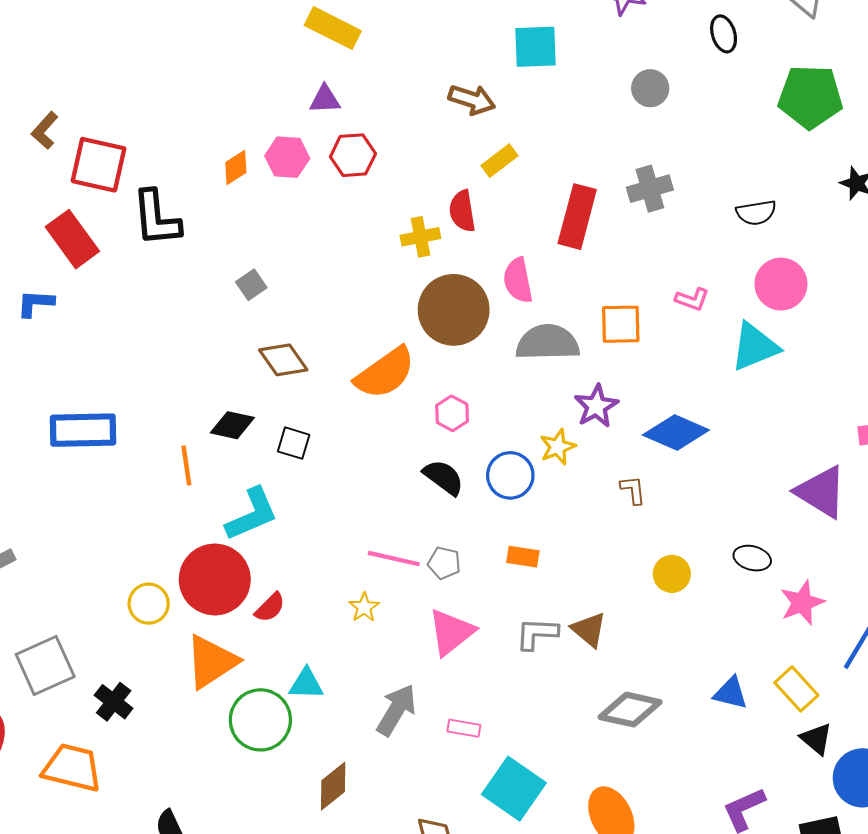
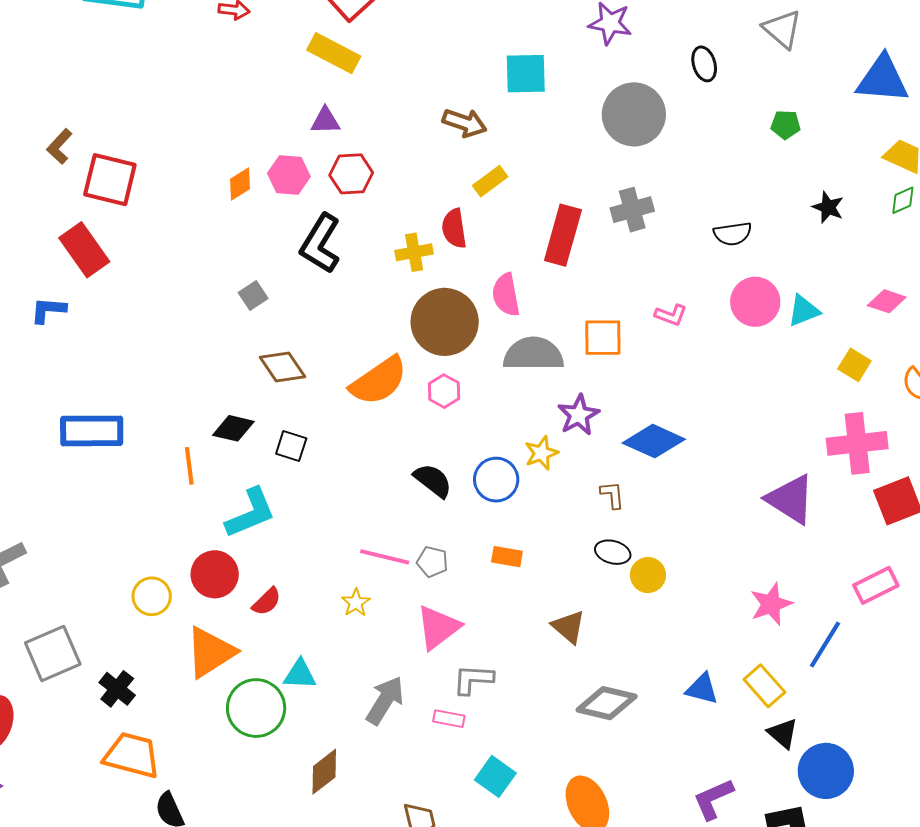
gray circle: (650, 88) -> (634, 114), size x1.8
green pentagon: (810, 97) -> (786, 125), size x0.5
black L-shape: (156, 218) -> (320, 244), moved, turned 36
cyan triangle: (755, 347) -> (804, 311), moved, size x0.7
pink hexagon: (452, 413) -> (444, 391), moved
black ellipse: (752, 558) -> (613, 552), moved
red circle: (215, 579) -> (215, 574), size x0.7
gray L-shape: (537, 634) -> (473, 679), moved
orange trapezoid: (72, 768) -> (132, 755), moved
cyan square: (514, 789) -> (495, 776), size x0.7

